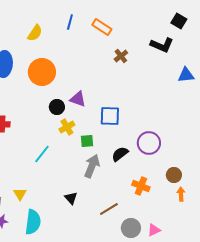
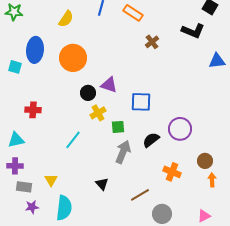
pink triangle: (154, 230) -> (204, 216), moved

